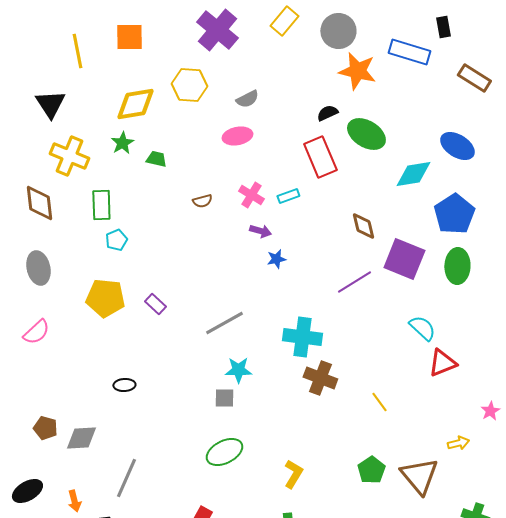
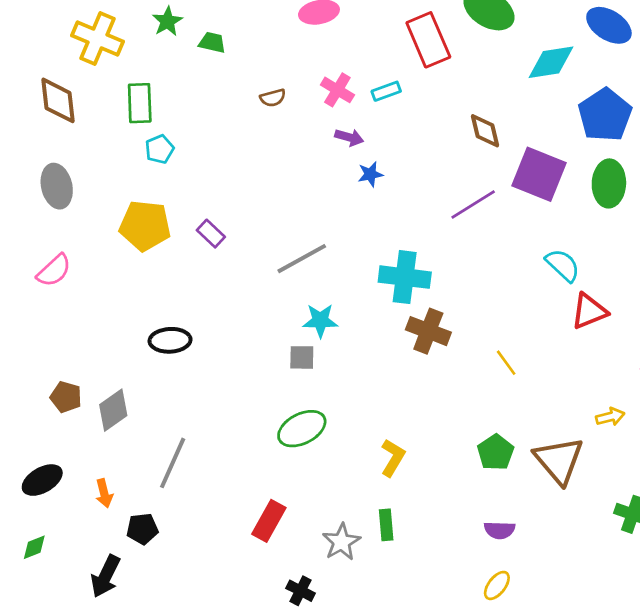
black ellipse: (124, 385) -> (170, 340), size x1.4
gray diamond: (81, 438) -> (113, 410), turned -32

